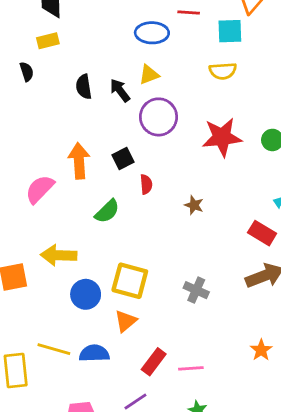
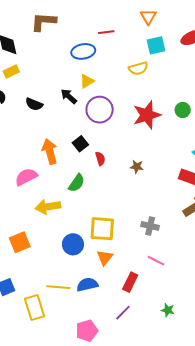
cyan square: (230, 31) -> (156, 45), moved
black semicircle: (84, 87) -> (34, 104), moved, turned -48
pink semicircle: (40, 189) -> (26, 177), turned 30
yellow arrow: (59, 255) -> (48, 207), moved
pink line: (191, 368) -> (156, 261), moved, turned 42

